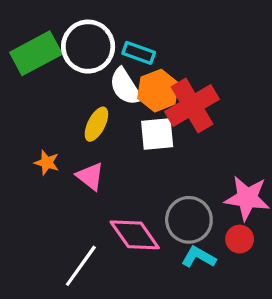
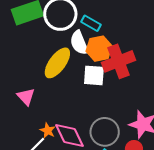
yellow ellipse: (96, 124) -> (57, 63), size x1.5
orange star: (47, 163) -> (48, 131), moved
pink triangle: (90, 176) -> (26, 97), moved

